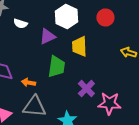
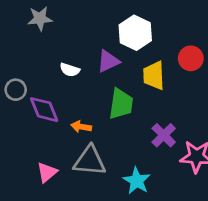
red circle: (105, 18) -> (191, 58), moved
white semicircle: (20, 24) -> (70, 70), moved

